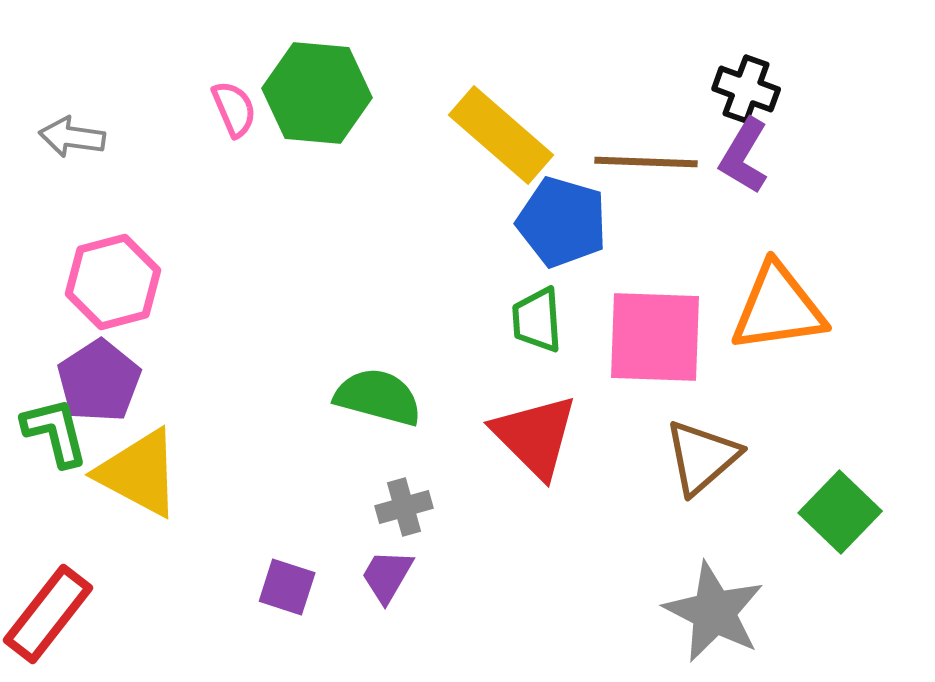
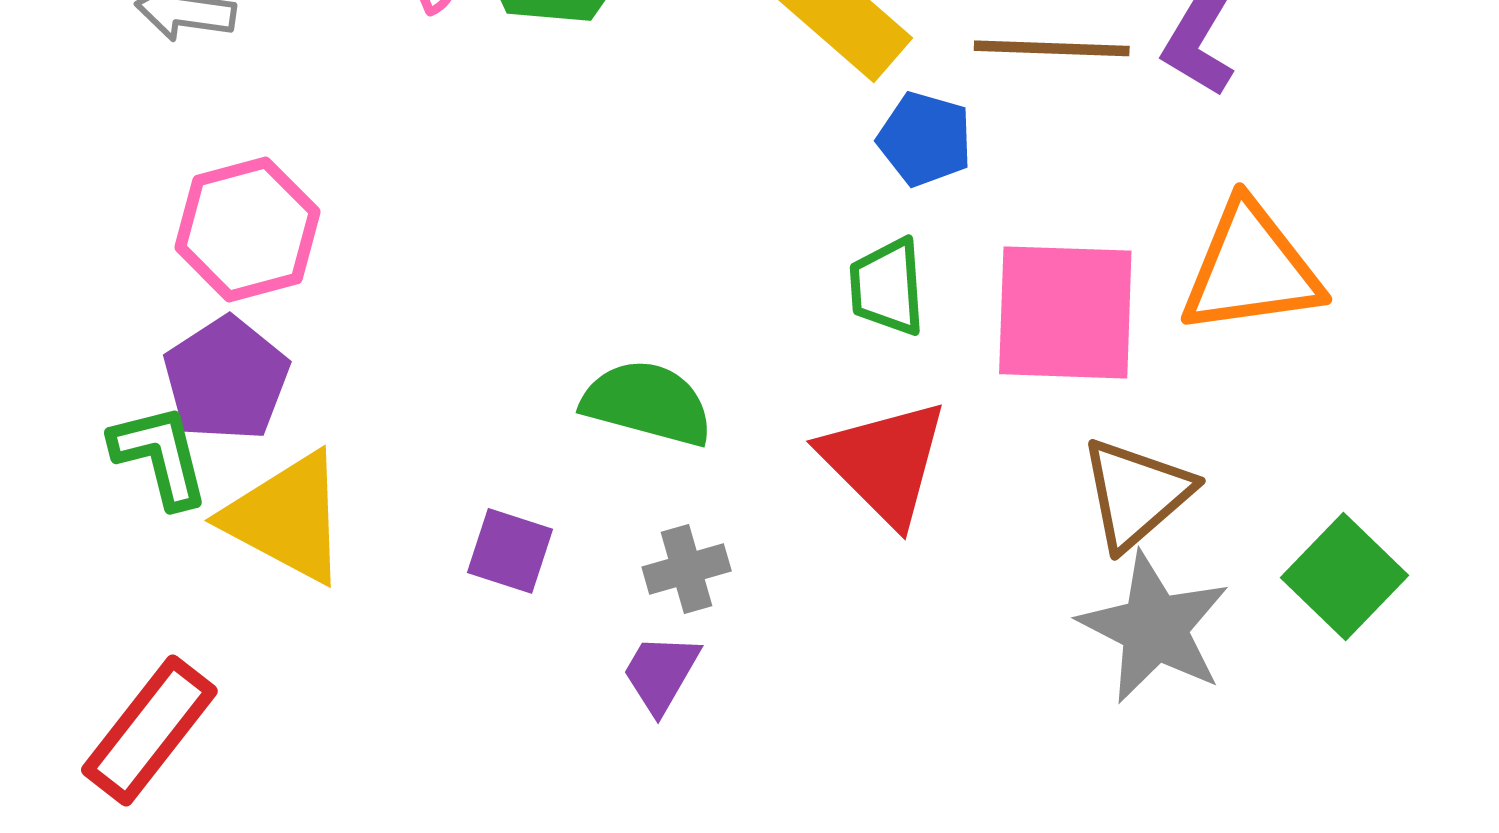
blue pentagon: (562, 222) -> (925, 139), size x0.7
purple square: (287, 587) -> (510, 551), moved
gray star: (714, 612) -> (1154, 628), moved

